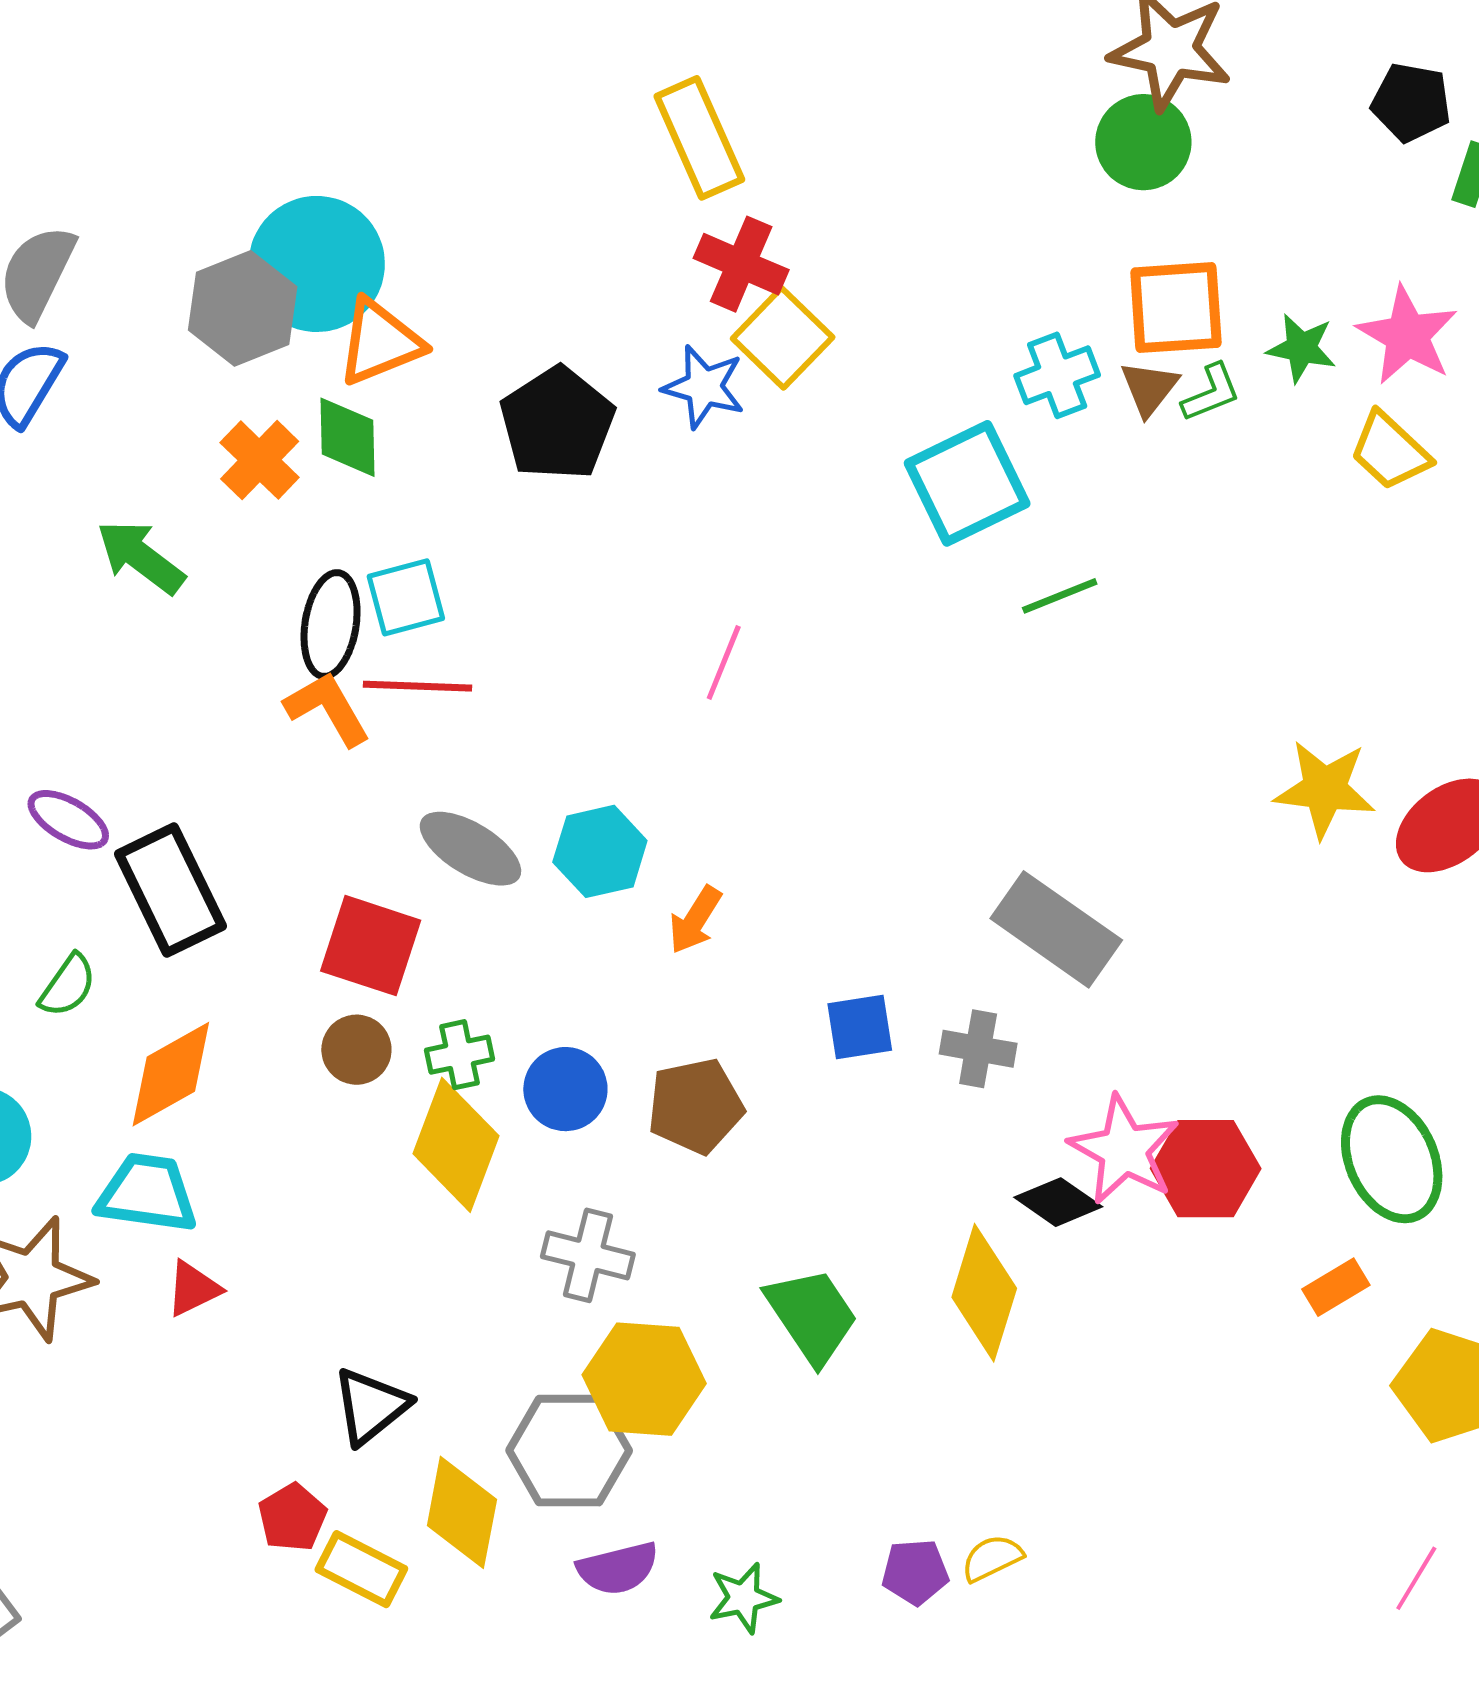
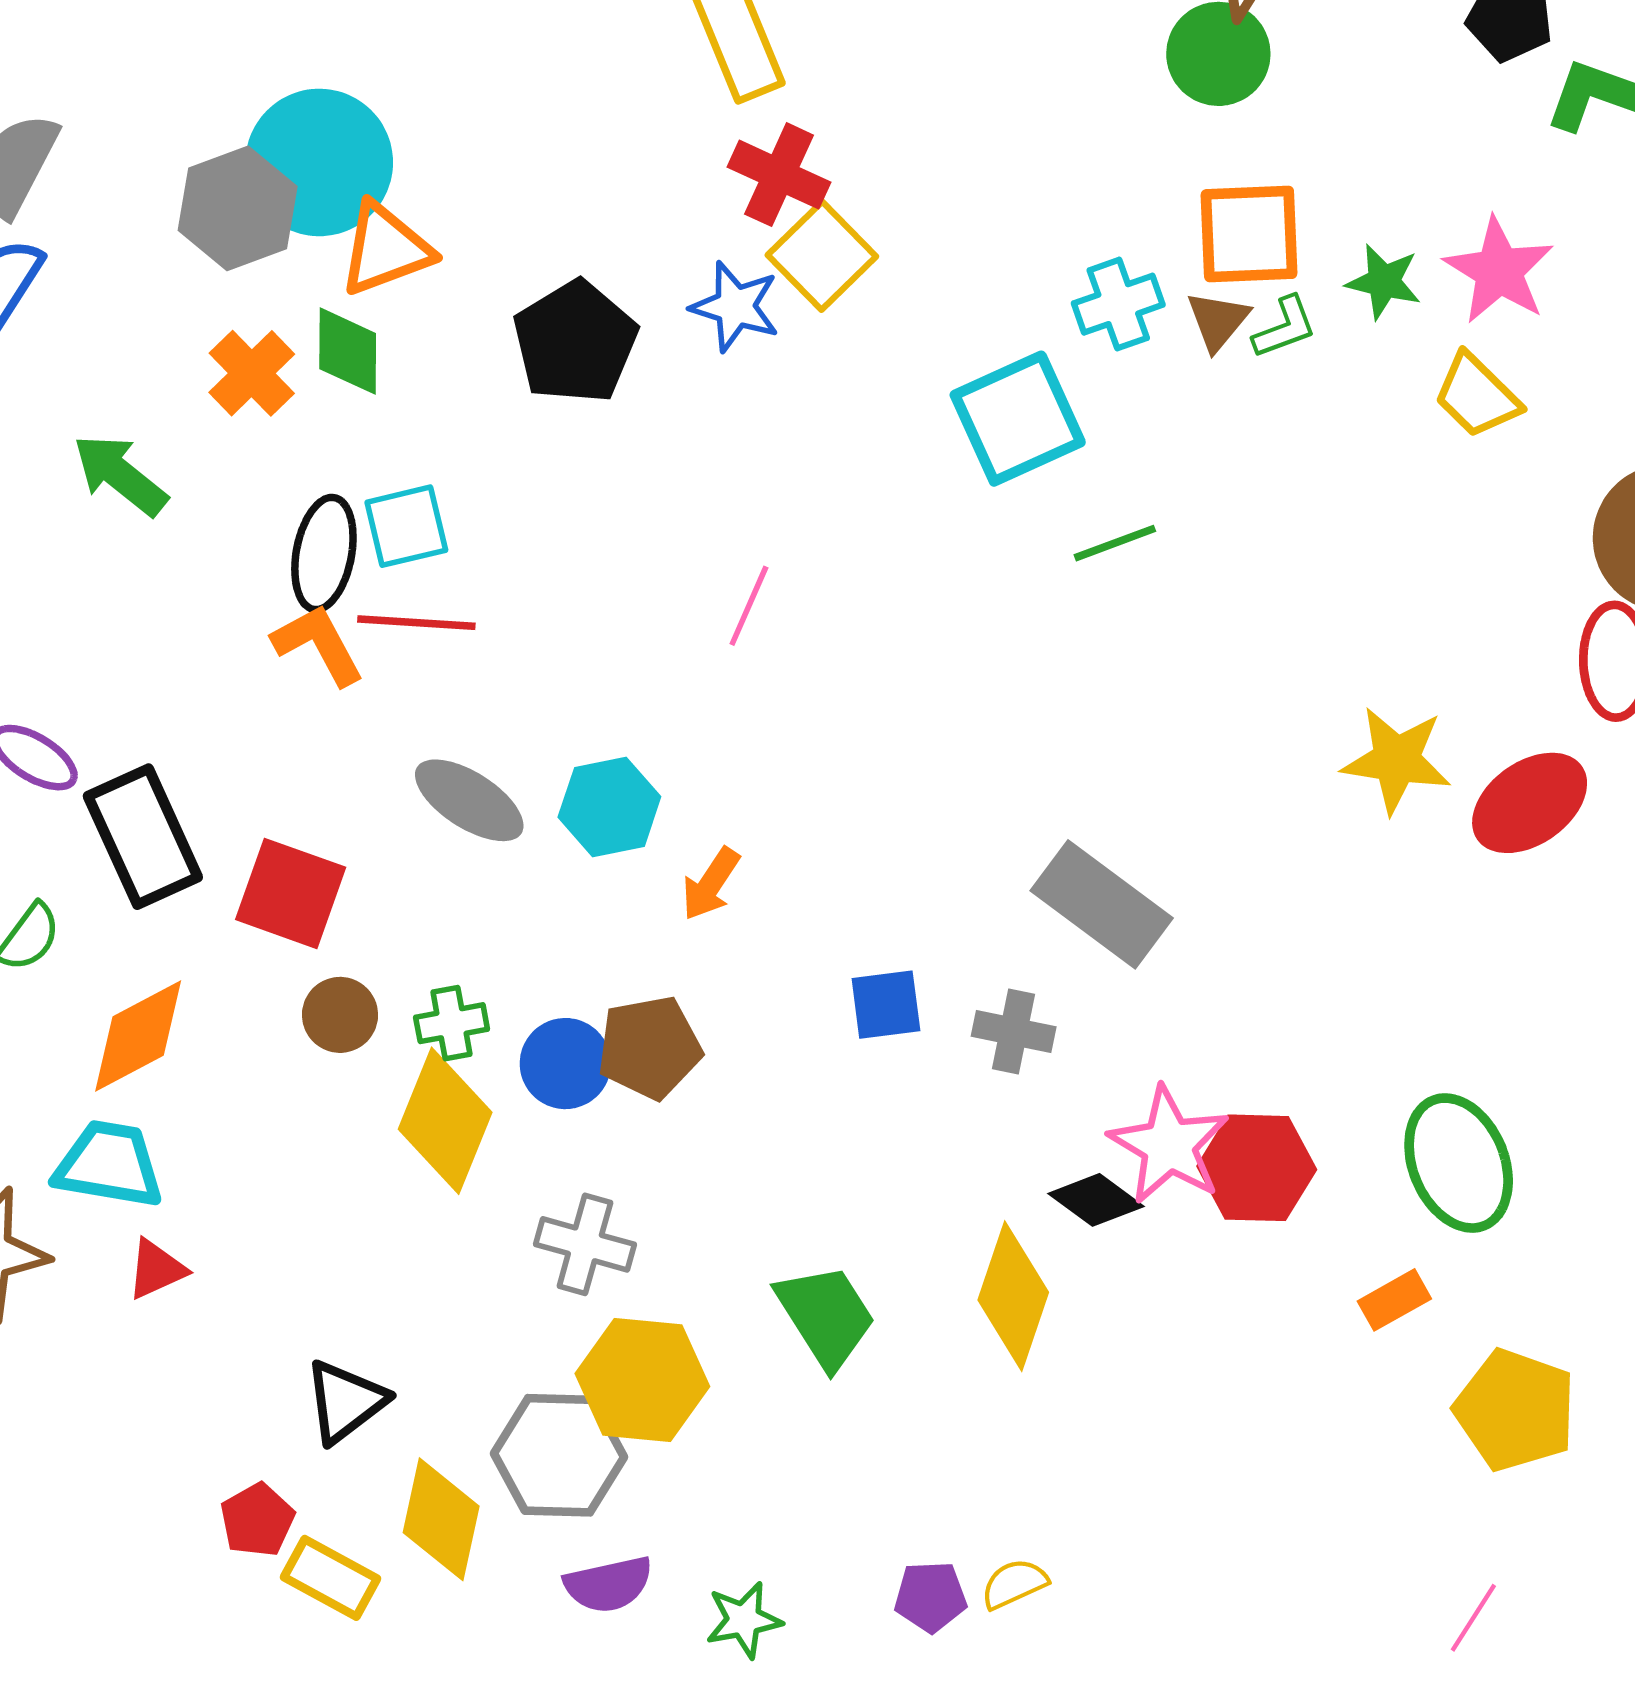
red square: (371, 946) -> (291, 893), moved
brown pentagon: (695, 1106) -> (649, 1047), moved

